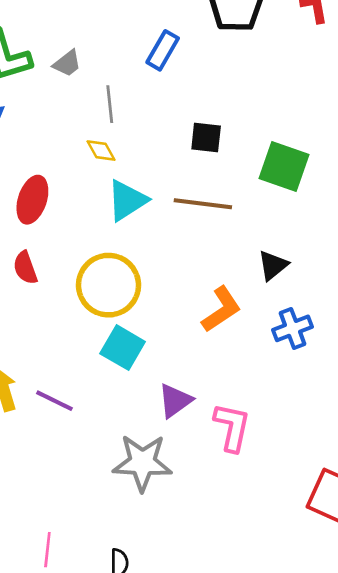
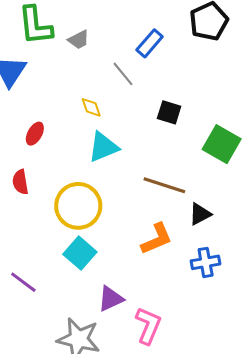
gray line: (110, 104) -> (123, 74), moved, turned -44
red ellipse: (32, 200) -> (35, 134), size x0.7
brown line: (203, 204) -> (164, 185), moved

